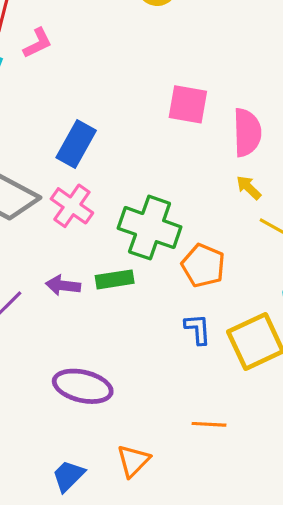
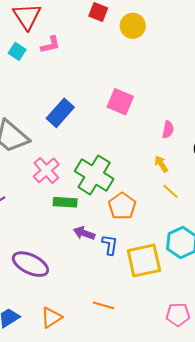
pink square: (188, 104) -> (120, 102), moved
pink semicircle: (247, 132) -> (168, 130), size x0.6
pink cross: (72, 206) -> (46, 170), moved
purple arrow: (63, 285) -> (84, 233), moved

